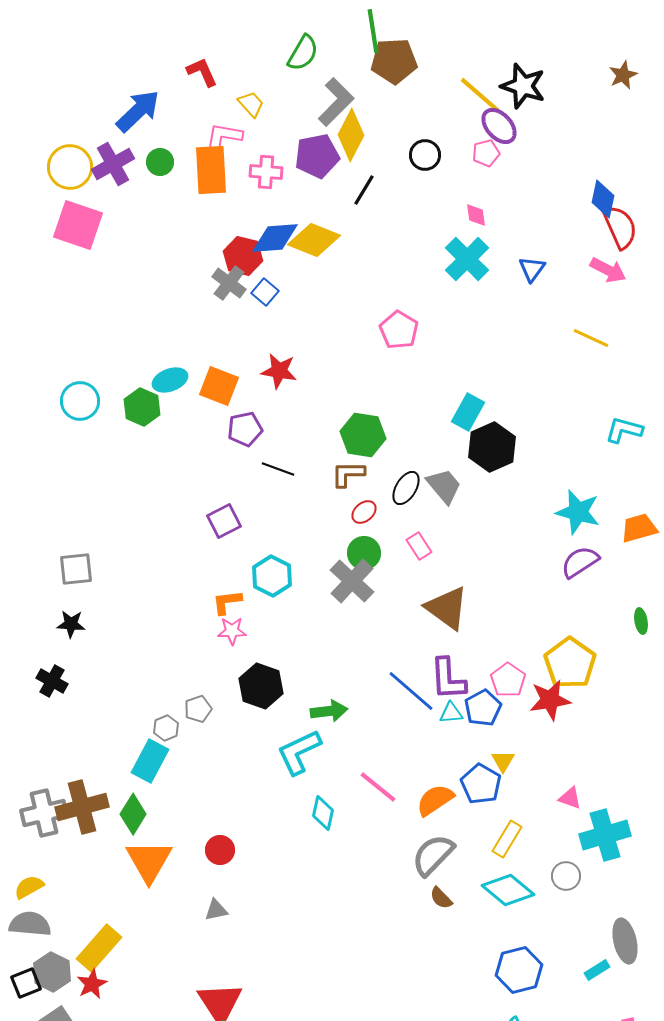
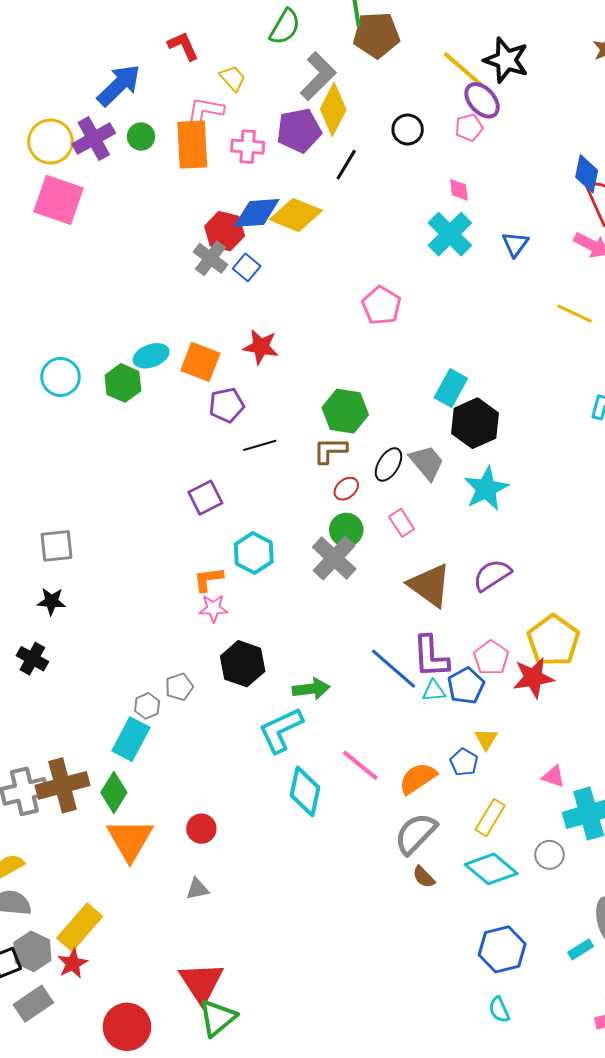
black line: (278, 469) -> (260, 445), turned -36
cyan star: (578, 512) -> (486, 489), moved, turned 30
purple semicircle: (580, 562) -> (492, 575), moved
blue pentagon: (481, 784) -> (464, 762), size x0.7
cyan diamond: (323, 813) -> (305, 791), size x1.4

